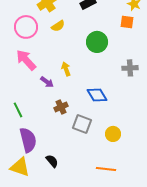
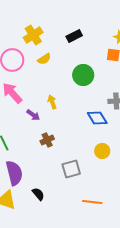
blue diamond: (97, 95) -> (97, 118), moved
gray square: (82, 124) -> (71, 169), moved, turned -36
yellow circle: (113, 134) -> (102, 151), moved

